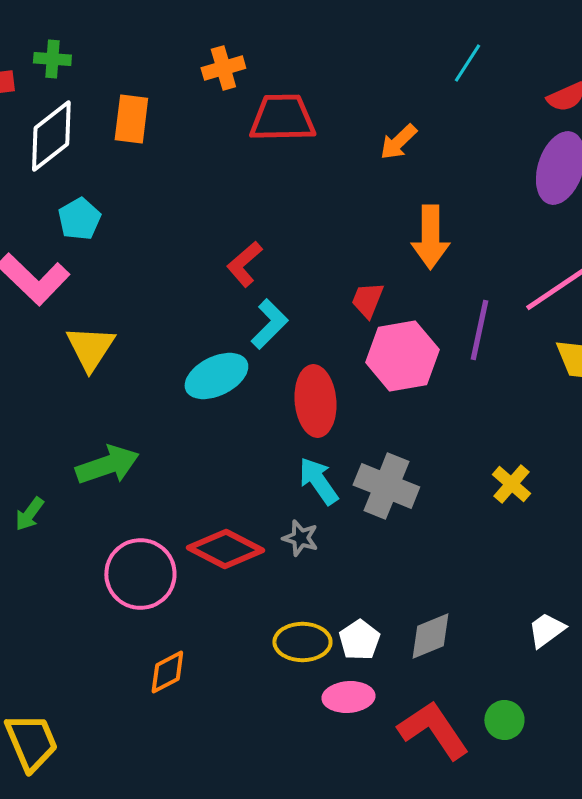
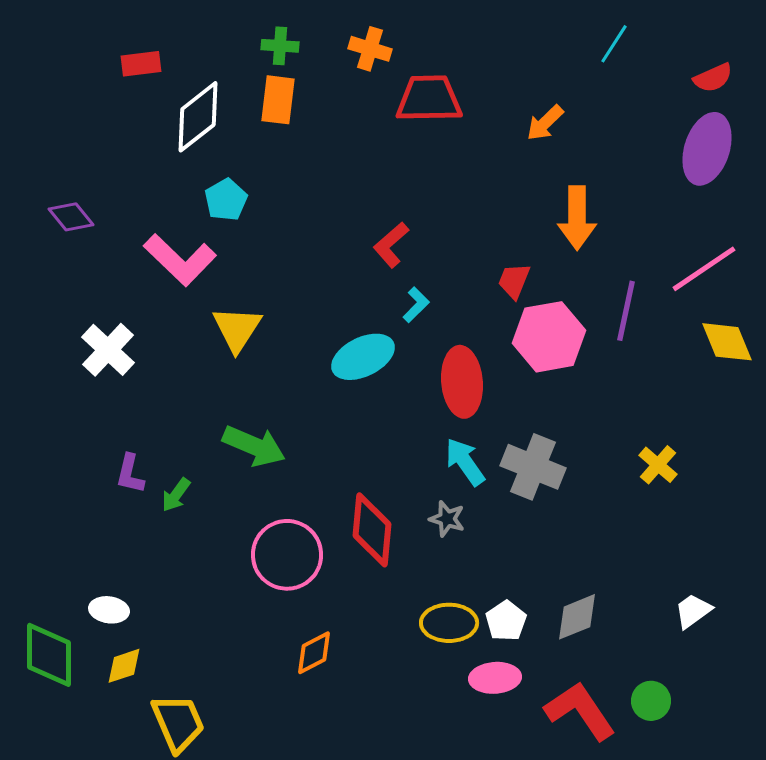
green cross: (52, 59) -> (280, 46), moved
orange cross: (223, 68) -> (370, 49), turned 33
cyan L-shape: (269, 324) -> (416, 305), size x0.7
green arrow: (107, 465) -> (254, 446), turned 42
red diamond: (225, 549) -> (372, 530), turned 68

